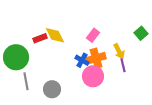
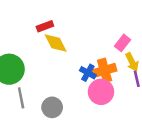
pink rectangle: (93, 35) -> (122, 43), moved
red rectangle: (40, 38) -> (45, 26), moved

